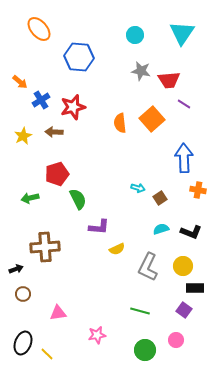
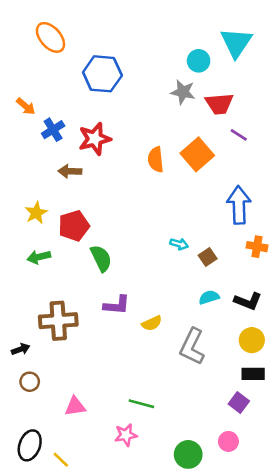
cyan circle: (135, 35) -> (199, 61), moved
yellow star: (23, 136) -> (36, 213), moved
purple L-shape: (99, 227) -> (117, 305), moved
yellow circle: (183, 266) -> (252, 340), moved
green line: (140, 311) -> (141, 404), moved

